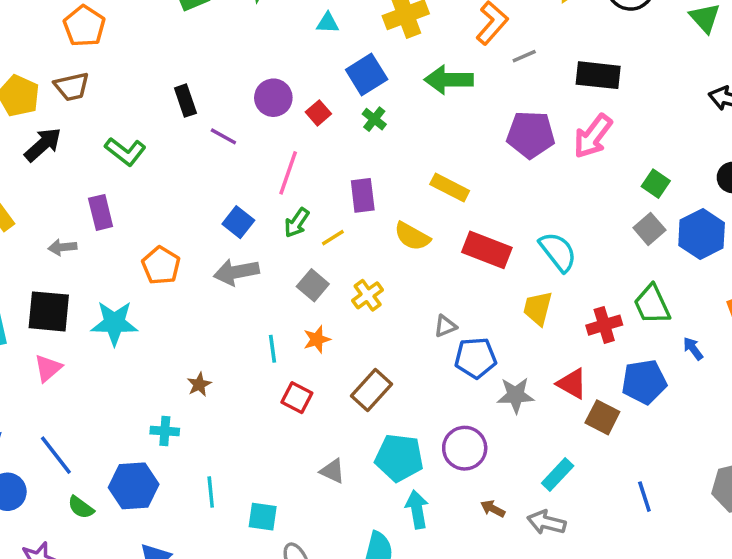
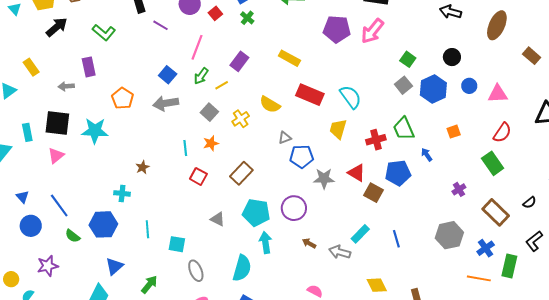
purple rectangle: (363, 195) -> (239, 61), turned 42
yellow semicircle: (412, 236) -> (270, 104), moved
cyan rectangle: (558, 475) -> (360, 234), moved

